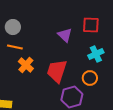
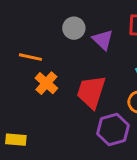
gray circle: (13, 27) -> (74, 28), moved

